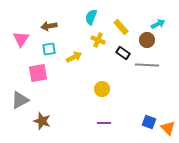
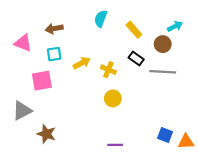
pink triangle: (21, 39) -> (23, 43), turned -42
yellow cross: (98, 40) -> (108, 70), moved
purple line: (104, 123) -> (115, 145), moved
orange triangle: (168, 128) -> (186, 142), turned -49

